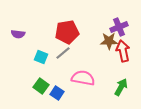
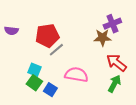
red pentagon: (67, 32) -> (47, 36), moved
red arrow: (123, 51) -> (116, 63), moved, turned -40
cyan square: (41, 57) -> (34, 70), moved

